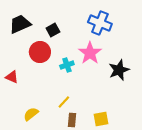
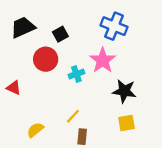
black star: (119, 70) -> (124, 91), moved, turned 30
yellow square: (101, 119) -> (127, 123), moved

